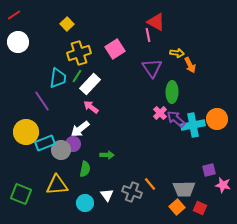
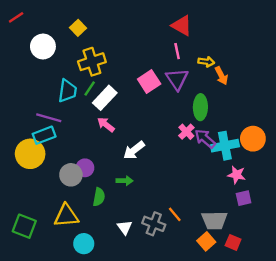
pink line: (148, 35) -> (177, 51), moved
white circle: (18, 42) -> (43, 47), moved
pink square: (115, 49) -> (149, 82), moved
purple line: (42, 101) -> (49, 118), turned -40
white arrow: (80, 129) -> (134, 150), moved
cyan rectangle: (45, 143) -> (44, 135), moved
pink star: (223, 185) -> (237, 175), moved
cyan circle: (85, 203) -> (84, 244), moved

